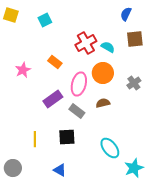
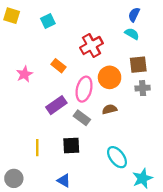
brown square: (135, 39) -> (138, 65), moved
cyan semicircle: (108, 47) -> (132, 34), moved
gray cross: (134, 83) -> (143, 88), turned 32

